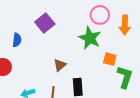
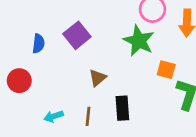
purple square: (45, 23) -> (77, 35), moved

